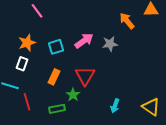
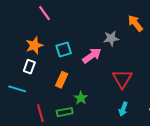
pink arrow: (84, 41) -> (92, 56), moved
gray star: (110, 44) -> (111, 38), moved
red triangle: (85, 76) -> (122, 79), moved
red line: (27, 102) -> (40, 113), moved

